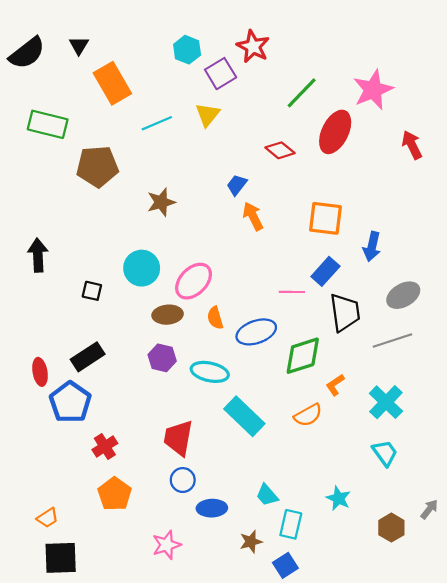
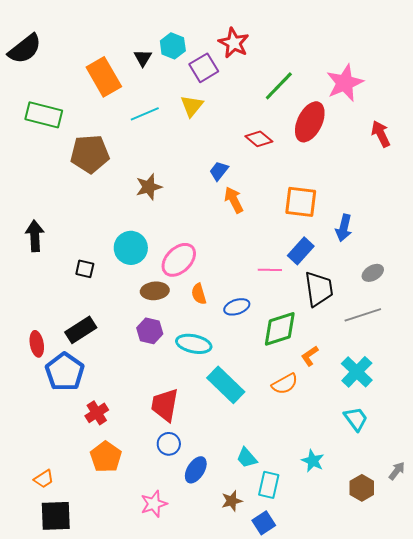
black triangle: (79, 45) -> (143, 58), moved
gray ellipse: (403, 295) -> (373, 273), size x0.7
blue ellipse: (256, 332) -> (237, 307), size x0.7
blue ellipse: (212, 508) -> (196, 470), turned -56

